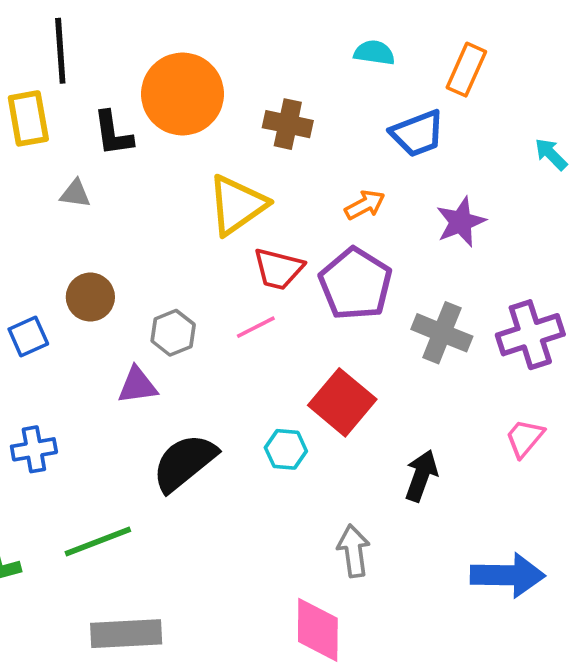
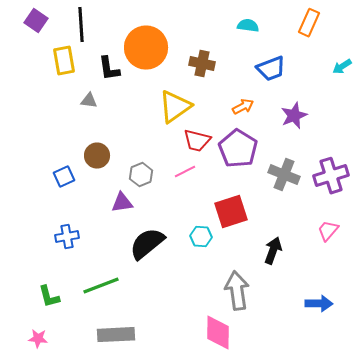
orange rectangle: (466, 70) -> (309, 23), moved
cyan arrow: (551, 154) -> (342, 67), moved, turned -78
red square: (342, 402) -> (231, 212), turned 32
gray arrow: (354, 551) -> (237, 291), size x1.4
blue arrow: (508, 575) -> (319, 304), size x0.7

